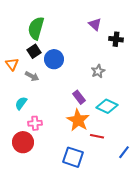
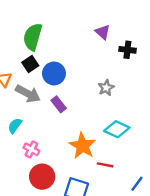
gray arrow: (32, 76) -> (28, 94), size x1.5
purple rectangle: (79, 97) -> (59, 104), moved
pink cross: (35, 123) -> (31, 149), turned 32
red circle: (23, 142) -> (42, 177), moved

